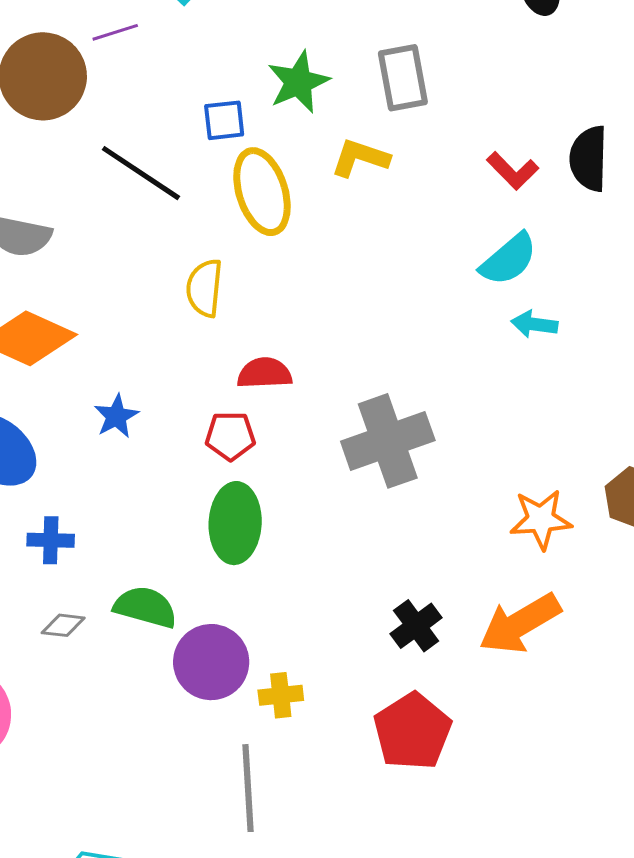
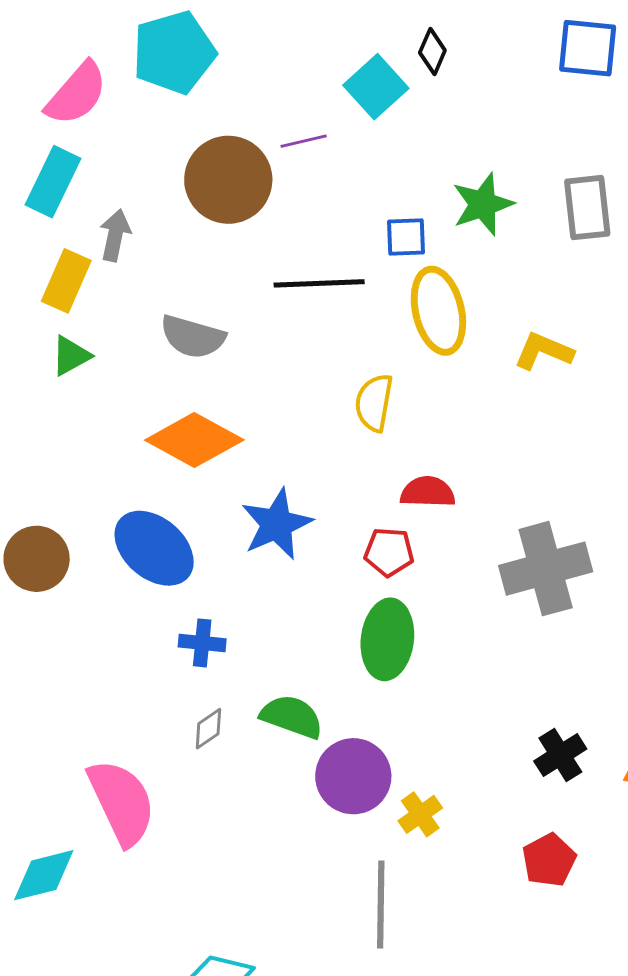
yellow L-shape: (360, 158) -> (544, 351), moved
black line: (141, 173) -> (319, 283), turned -40
blue star: (116, 416) -> (277, 524), size x1.6
gray diamond: (63, 625) -> (208, 729), turned -45
yellow cross: (281, 695) -> (420, 814), turned -33
red pentagon: (412, 731) -> (549, 860), size x0.7

